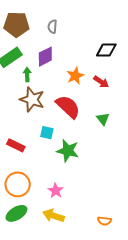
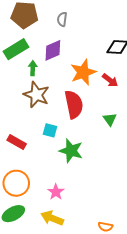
orange star: (75, 76) -> (83, 72), size x1.4
red semicircle: (68, 107) -> (74, 104), turned 32

